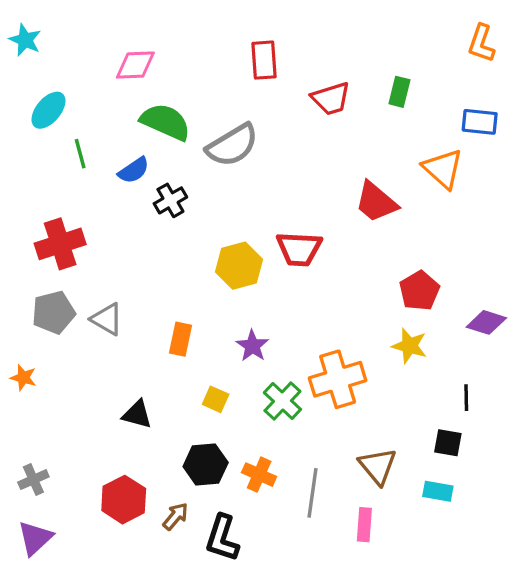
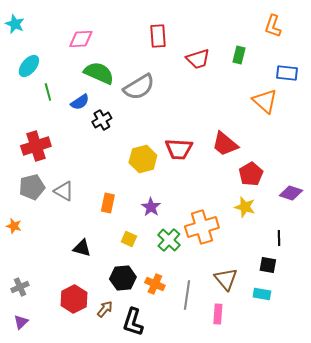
orange L-shape: (481, 43) -> (273, 26), moved
red trapezoid: (376, 202) -> (225, 144), moved
purple triangle: (35, 538) -> (21, 322), size x0.7

